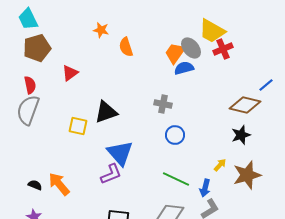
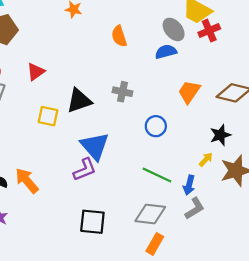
orange semicircle: (126, 47) -> (119, 36), moved
orange trapezoid: (175, 53) -> (189, 92), moved
red triangle: (70, 73) -> (36, 72), moved
gray cross: (163, 104) -> (122, 92), moved
black star: (241, 135) -> (220, 135), moved

